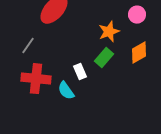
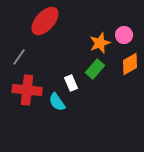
pink circle: (137, 15) -> (124, 35), moved

